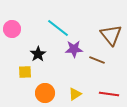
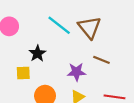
brown triangle: (111, 35) -> (89, 27), moved
purple star: (74, 49) -> (76, 72), moved

